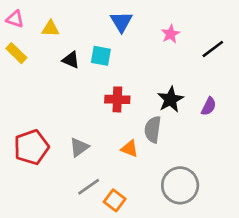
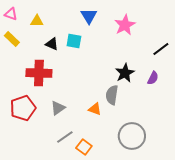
pink star: (170, 34) -> (125, 25), size x1.5
black line: (213, 49) -> (161, 49), moved
red cross: (117, 99) -> (39, 73), moved, size x1.4

